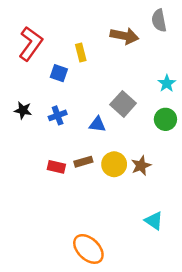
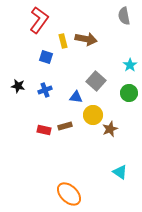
brown arrow: (124, 36) -> (86, 39), moved
red L-shape: (31, 44) -> (39, 20), moved
yellow circle: (114, 164) -> (93, 115), moved

